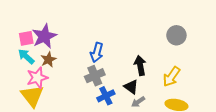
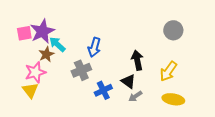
cyan arrow: (26, 56) -> (57, 44), moved
gray cross: (95, 76) -> (81, 70), moved
yellow triangle: (32, 96) -> (30, 90), size x0.7

